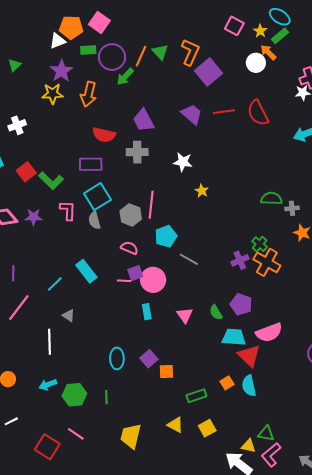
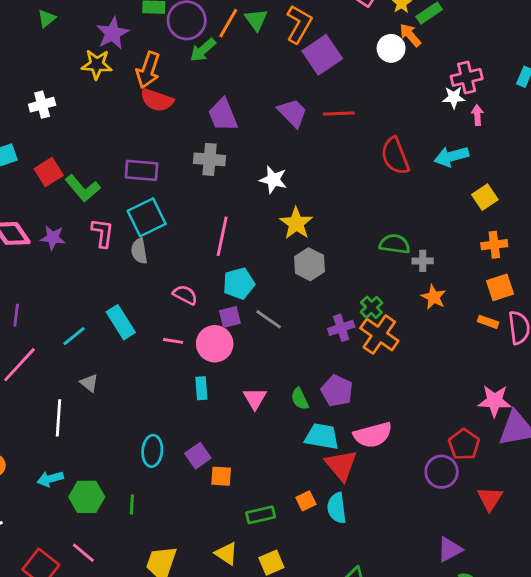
red semicircle: (258, 113) -> (395, 156), moved
red semicircle: (104, 135) -> (157, 100), moved
yellow star: (202, 191) -> (296, 223), size x1.6
gray hexagon: (131, 215) -> (309, 264), moved
purple square: (135, 273) -> (230, 317), moved

